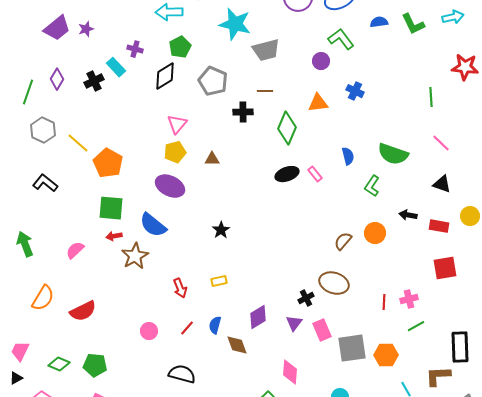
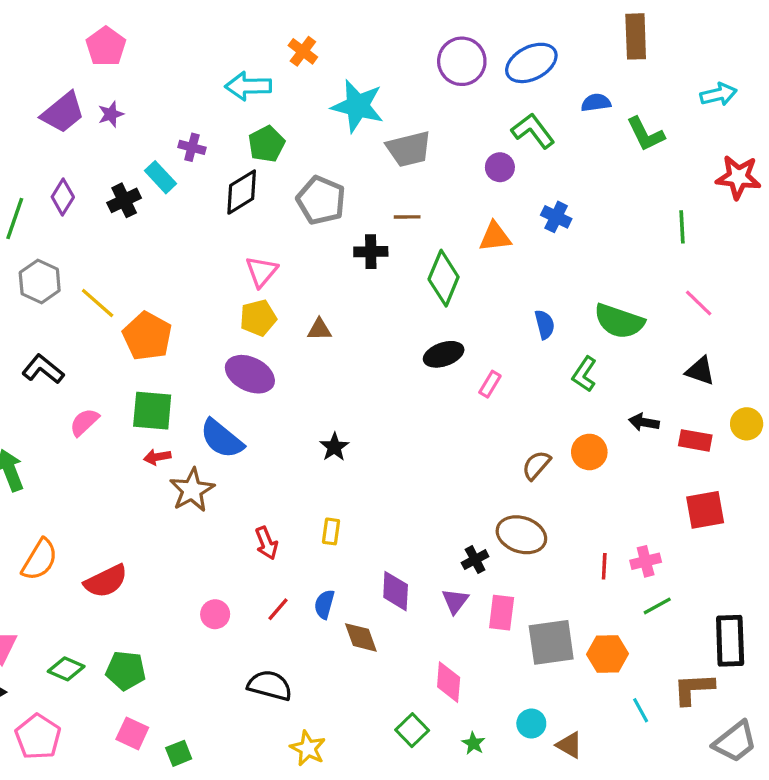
green L-shape: (413, 24) -> (646, 134), moved
pink rectangle: (315, 174) -> (490, 384), moved, turned 70
pink semicircle: (75, 250) -> (84, 422), moved
yellow rectangle: (219, 281) -> (331, 531), turned -70
purple diamond: (258, 317) -> (396, 591), turned -55
pink rectangle: (322, 330) -> (502, 613), turned 30

